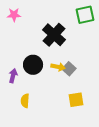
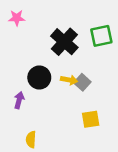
green square: (85, 15) -> (101, 36), moved
purple arrow: (13, 76) -> (19, 100), moved
yellow semicircle: (25, 101) -> (31, 140), moved

